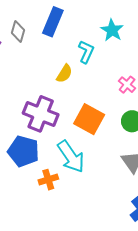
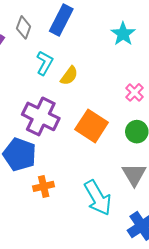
cyan L-shape: (86, 52) -> (45, 63), moved
cyan arrow: (71, 157) -> (98, 198), moved

